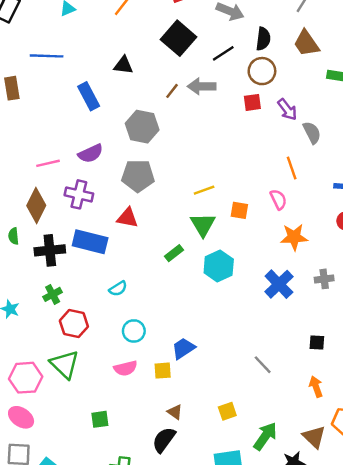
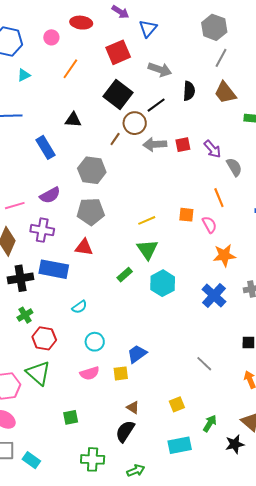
brown circle: (262, 71) -> (135, 123), moved
gray arrow: (202, 86) -> (155, 144), moved
orange square: (239, 210) -> (186, 215), moved
green arrow: (265, 436) -> (210, 423), size x0.7

